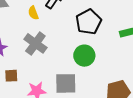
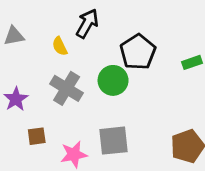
green circle: (84, 56) -> (113, 80), moved

